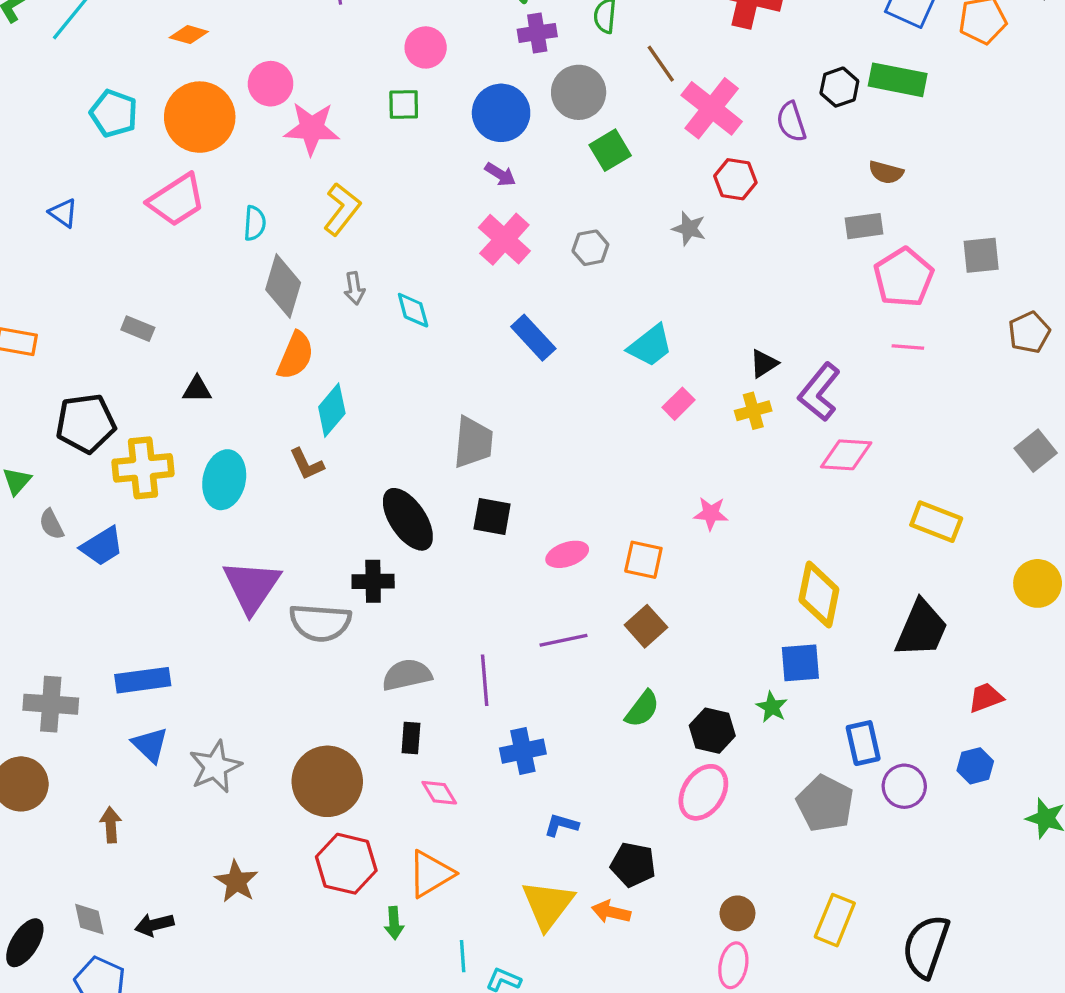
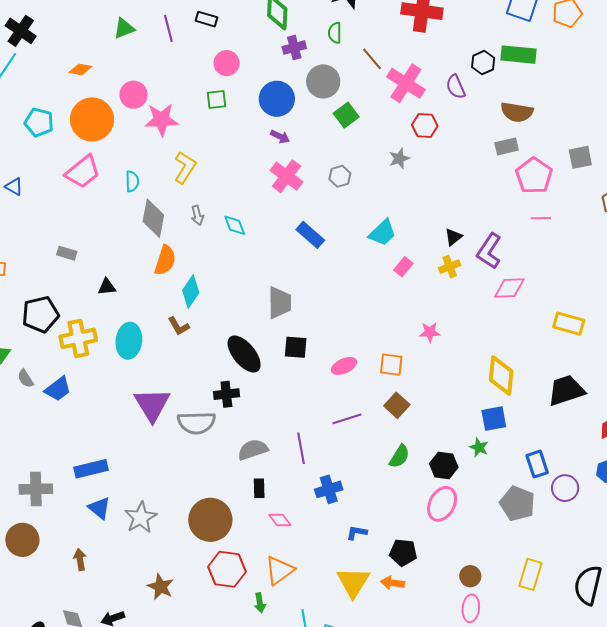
brown semicircle: (886, 172) -> (517, 112), size x1.5
gray star: (689, 229) -> (399, 158), turned -30
black trapezoid: (921, 629) -> (566, 390), turned -126

